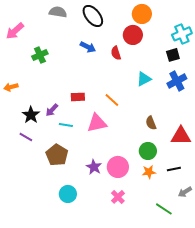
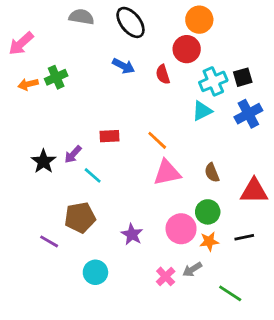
cyan cross: (182, 34) -> (213, 81), moved
orange arrow: (11, 87) -> (28, 84), moved
pink triangle: (97, 123) -> (167, 173), moved
cyan line: (66, 125) -> (93, 175), turned 32
purple line: (26, 137) -> (49, 241), moved
brown pentagon: (57, 155) -> (80, 218), turned 30
pink circle: (118, 167) -> (181, 229), moved
gray arrow: (185, 192) -> (192, 269), moved

